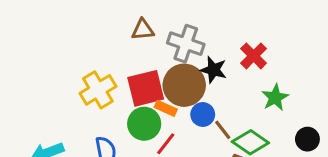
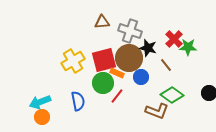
green star: (275, 98) -> (188, 47), moved, turned 30
brown line: (223, 130) -> (166, 65), moved

